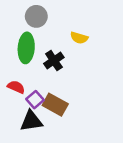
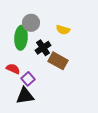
gray circle: (36, 16) -> (31, 23), moved
brown rectangle: (55, 105) -> (58, 61), moved

